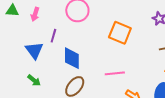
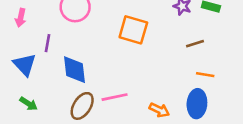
pink line: (115, 73) -> (115, 97), moved

